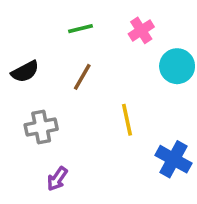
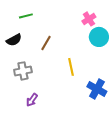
green line: (80, 29) -> (26, 16), moved
pink cross: (141, 30) -> (89, 19), moved

